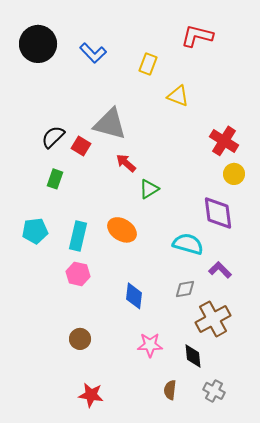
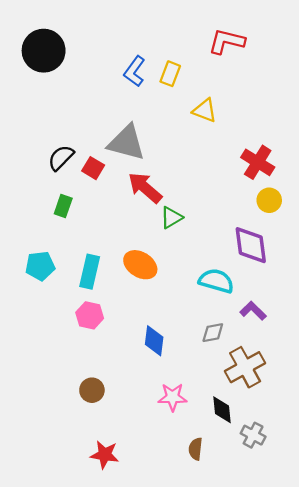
blue L-shape: (93, 53) -> (135, 71), moved, turned 80
red arrow: (126, 163) -> (145, 188), size x1.5
gray cross: (214, 391) -> (253, 435), moved

